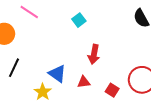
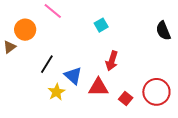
black line: (14, 68) -> (47, 64), moved
red triangle: (84, 82) -> (98, 87), size x1.5

